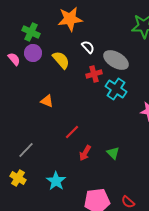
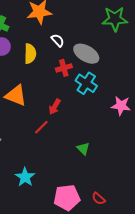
yellow semicircle: (61, 60) -> (30, 54), turned 42
orange triangle: (47, 101) -> (16, 95), size x1.6
red arrow: (85, 153) -> (55, 107), moved

